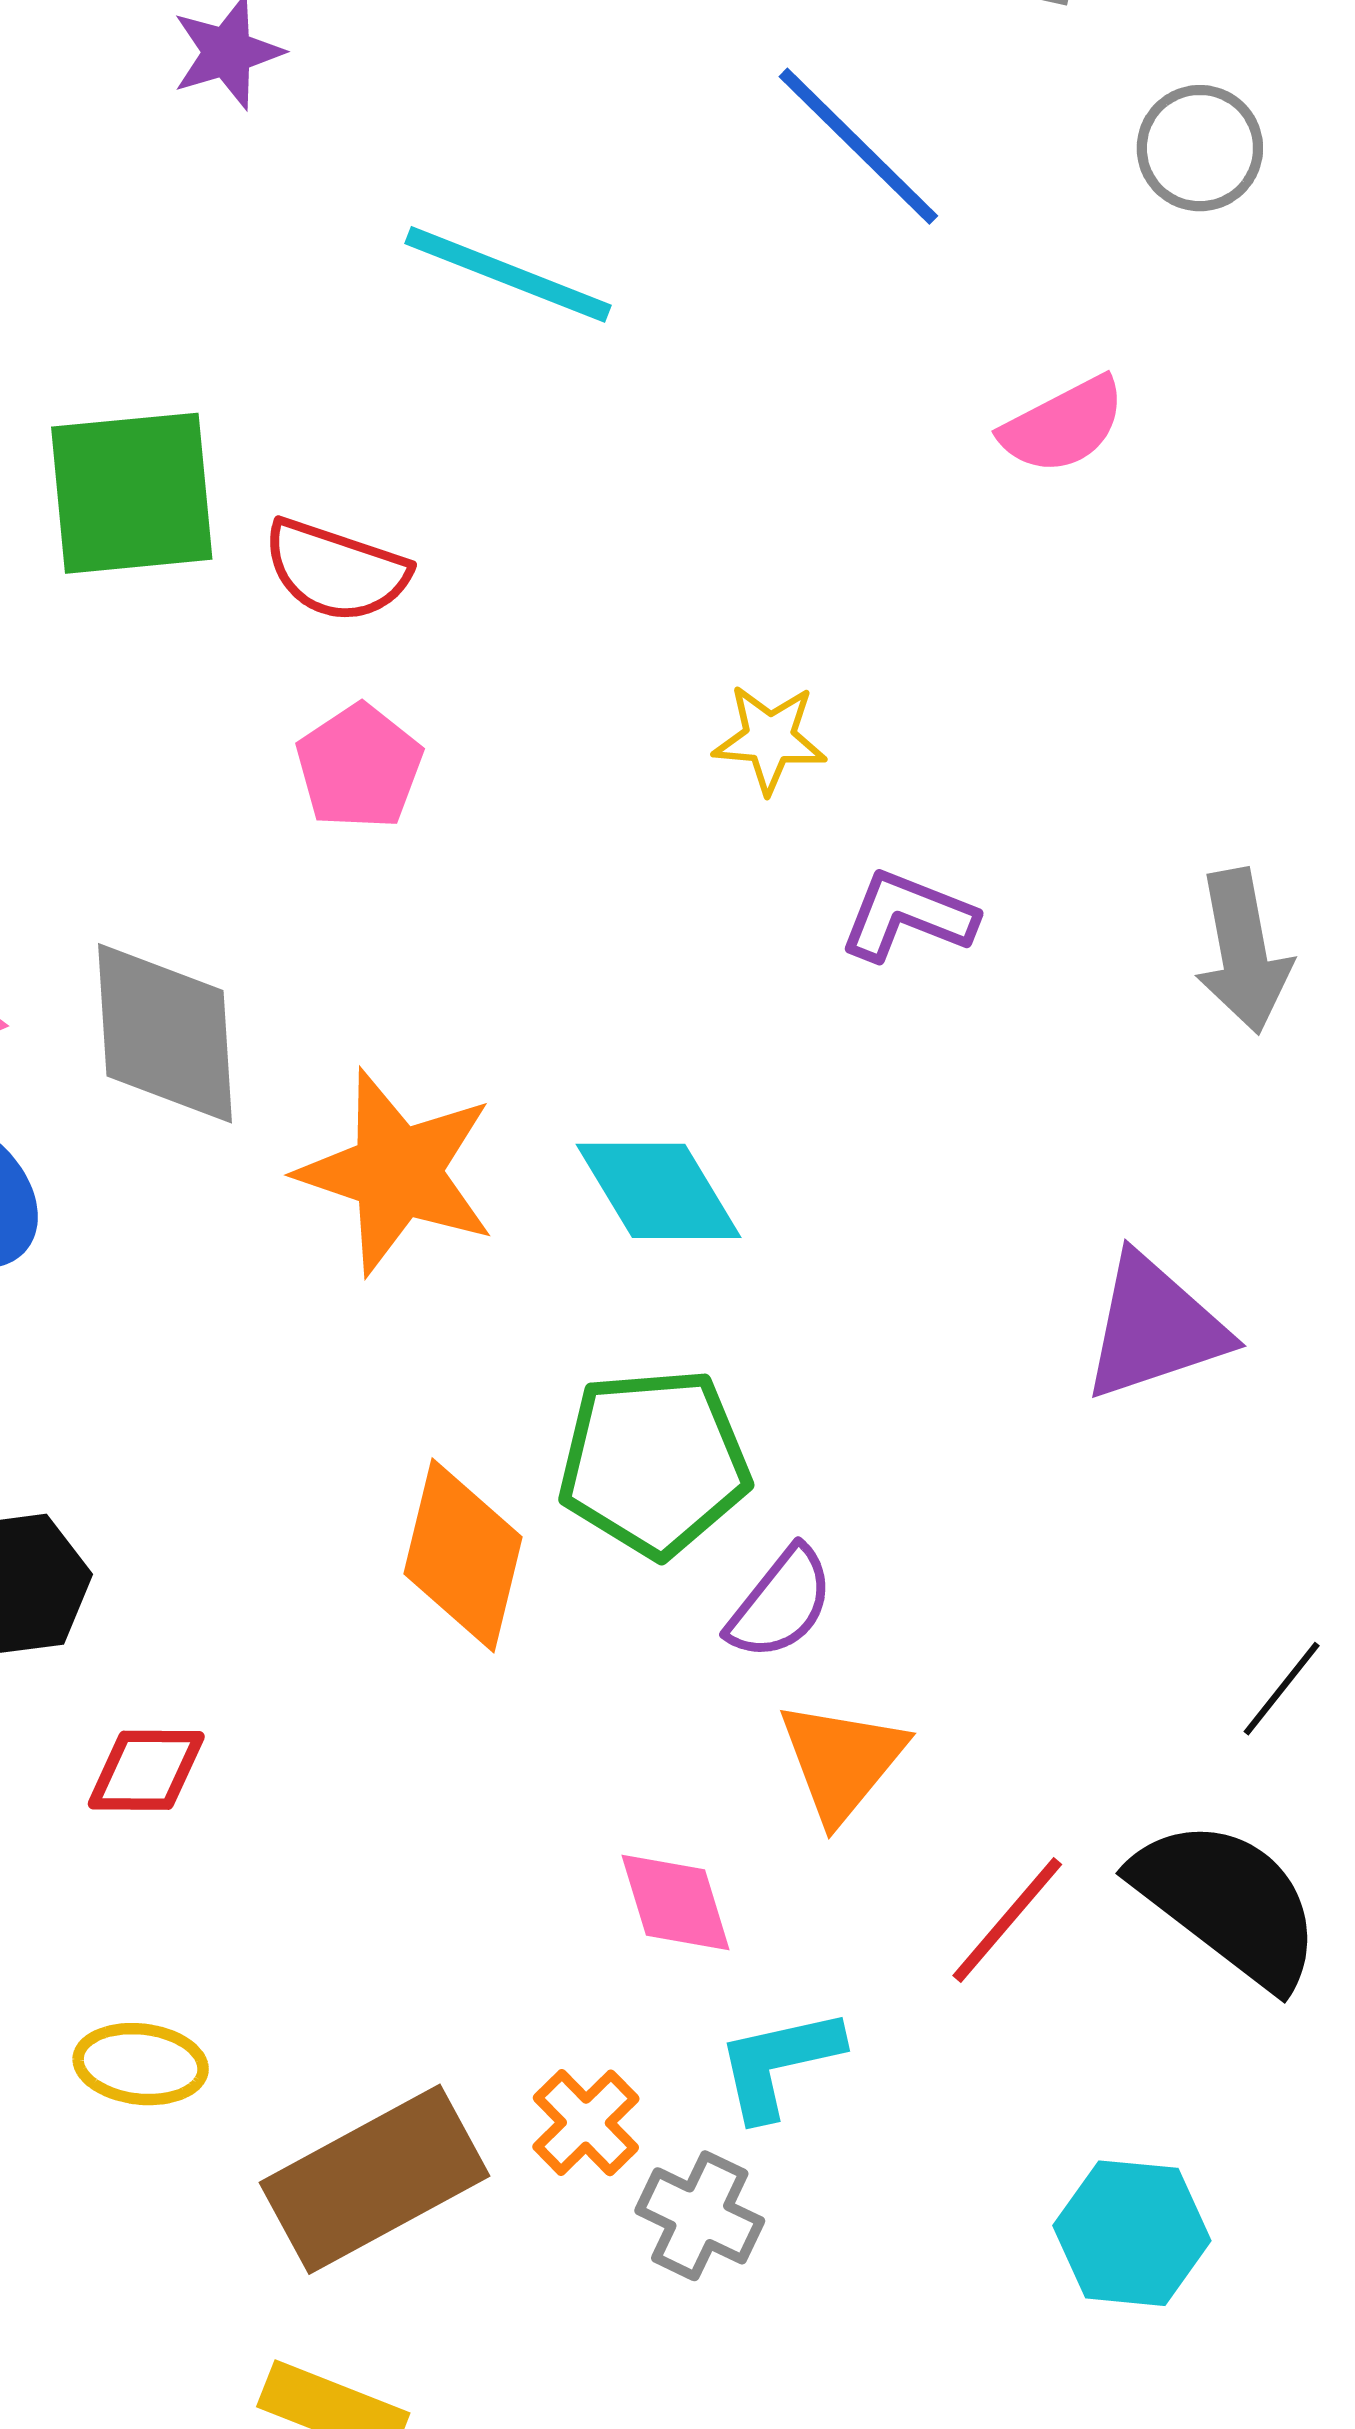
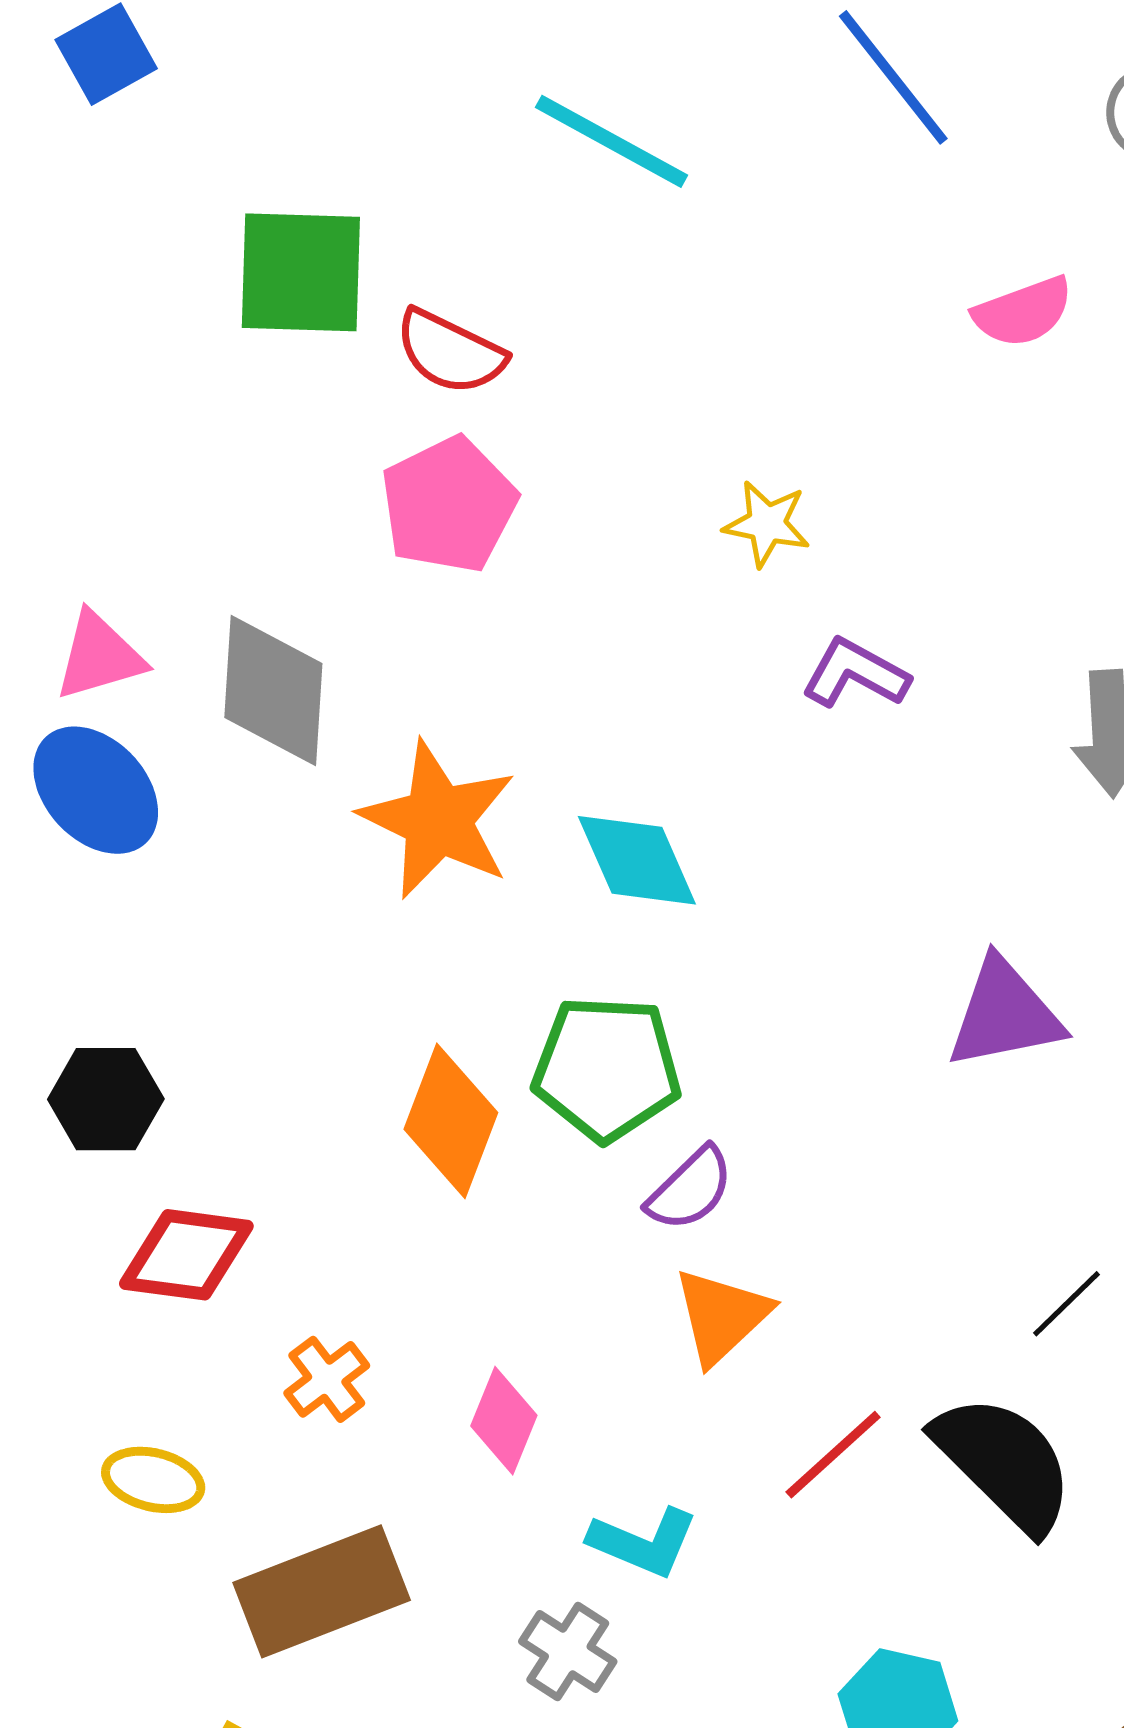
pink pentagon: (359, 767) -> (449, 505), size x1.4
red diamond: (146, 1770) -> (186, 1255), size x1.4
pink diamond: (675, 1903) -> (504, 1421), moved, turned 32
cyan L-shape: (779, 2063) -> (643, 1542), turned -152
orange cross: (586, 2123) -> (327, 1379), moved

